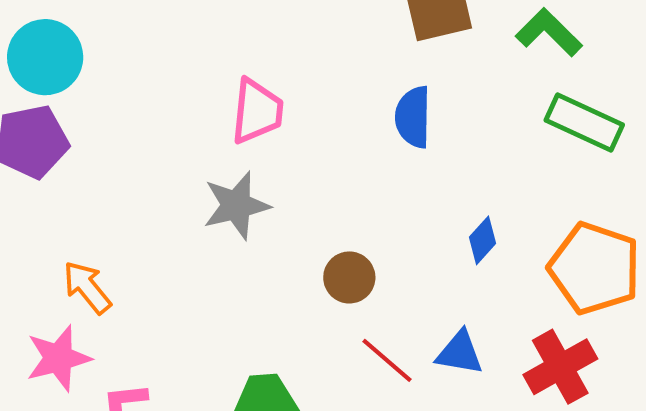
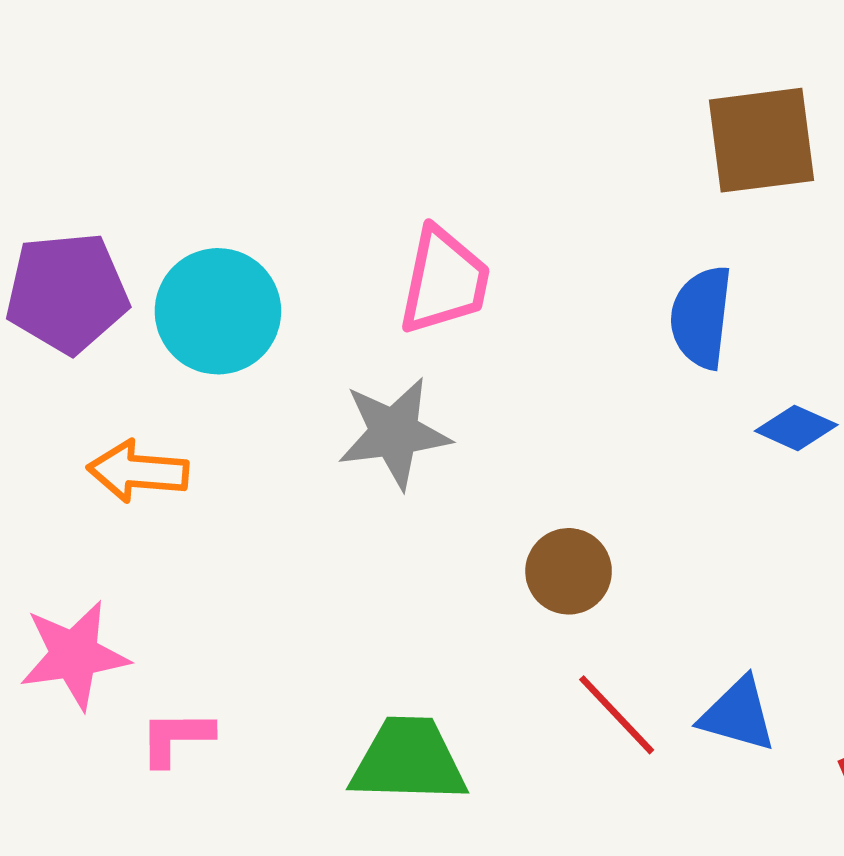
cyan circle: (45, 57) -> (218, 311), moved
blue diamond: (483, 240) -> (796, 428), moved, turned 66
orange arrow: (87, 287) -> (138, 471), moved, turned -52

